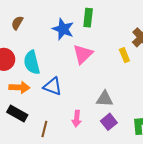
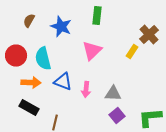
blue star: (63, 29) -> (61, 26), moved
yellow rectangle: (124, 55) -> (132, 52), turned 56
pink arrow: (77, 119) -> (86, 90), moved

